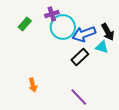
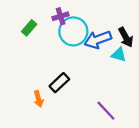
black rectangle: (80, 57) -> (59, 83), moved
purple line: (79, 97) -> (106, 111), moved

